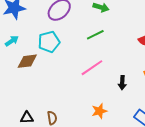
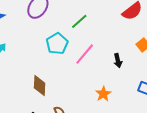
cyan pentagon: (49, 42) -> (57, 44), moved
brown diamond: (27, 61) -> (40, 85), moved, turned -65

